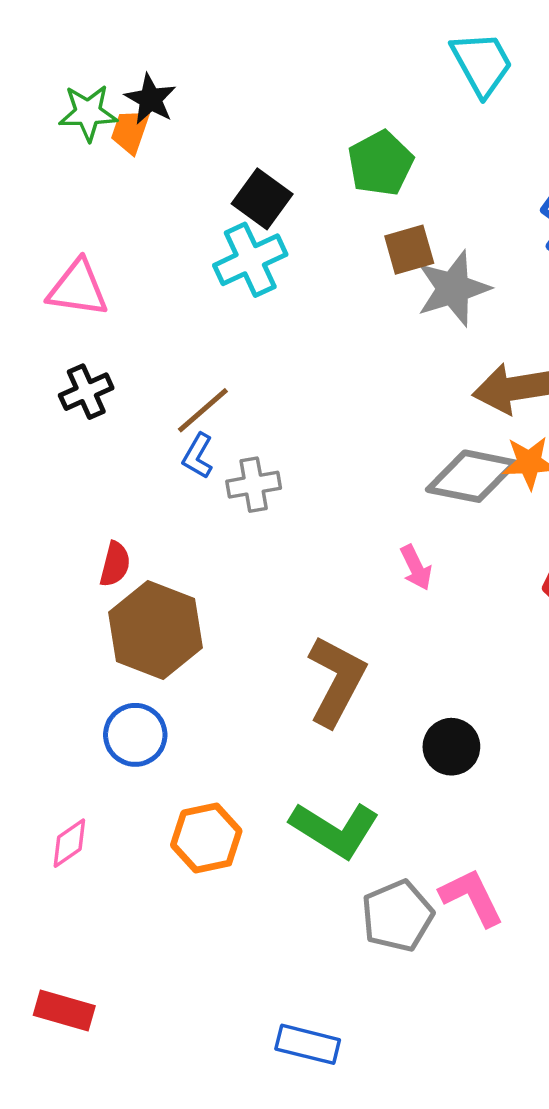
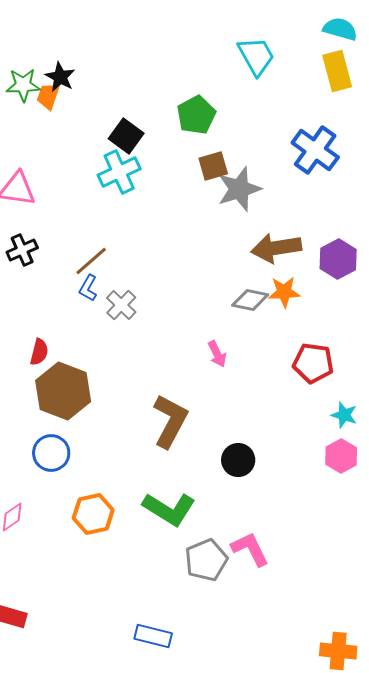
gray diamond: (472, 476) -> (250, 300), size x0.7
gray cross: (254, 485) -> (121, 305), turned -36

